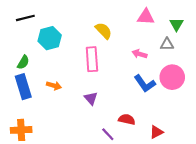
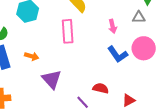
pink arrow: (139, 54) -> (113, 26), turned -120
purple triangle: (91, 98) -> (52, 79), moved, size x1.5

